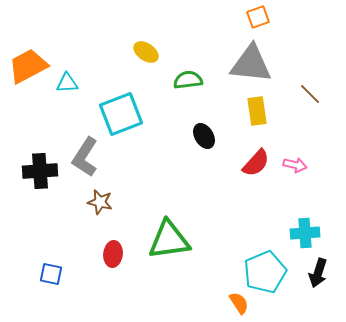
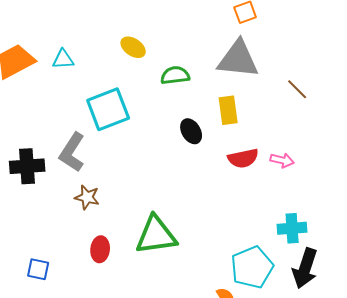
cyan triangle: (67, 83) -> (63, 59), moved
yellow rectangle: (257, 111) -> (228, 110), moved
red semicircle: (256, 163) -> (243, 158), turned 36
black arrow: (318, 273) -> (305, 268), size x1.4

